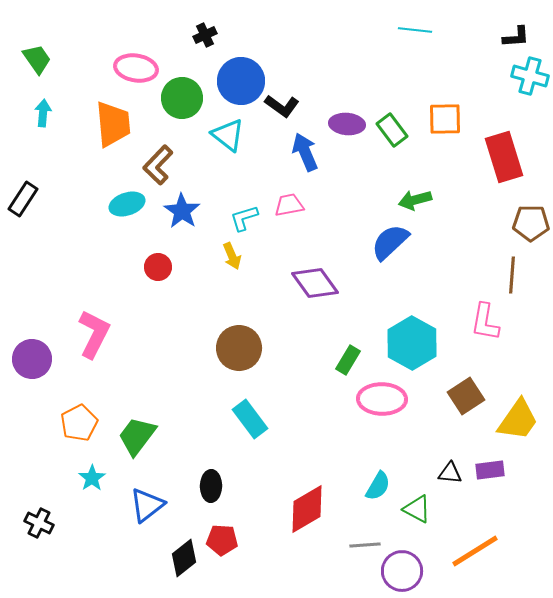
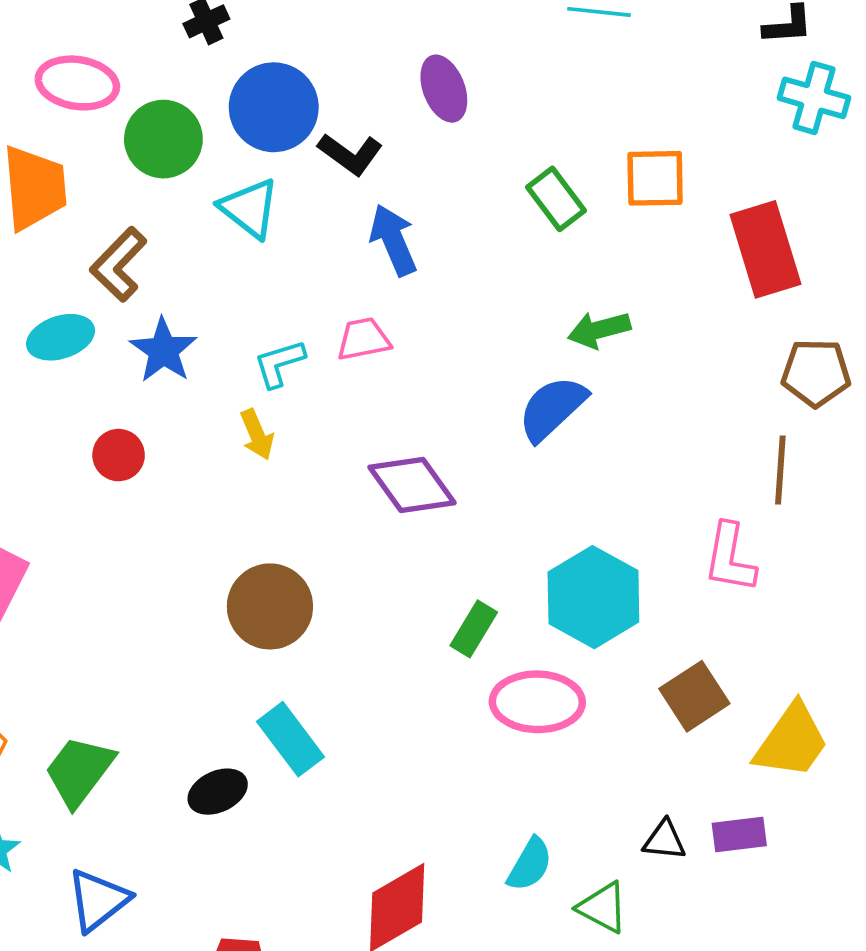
purple ellipse: (347, 124) -> (444, 89), moved, turned 64
black ellipse: (211, 486) -> (218, 792), moved, turned 64

